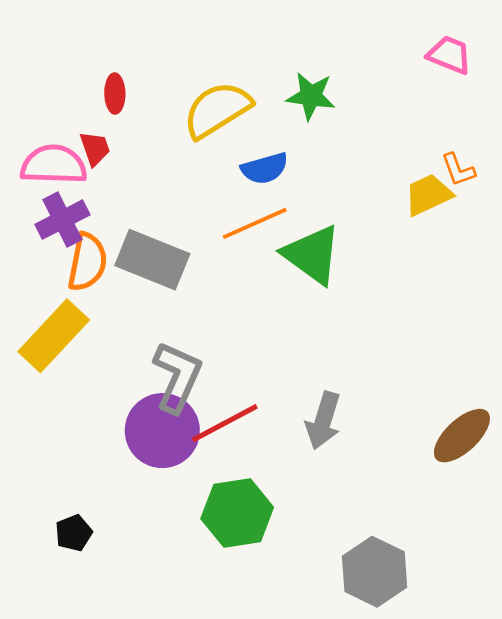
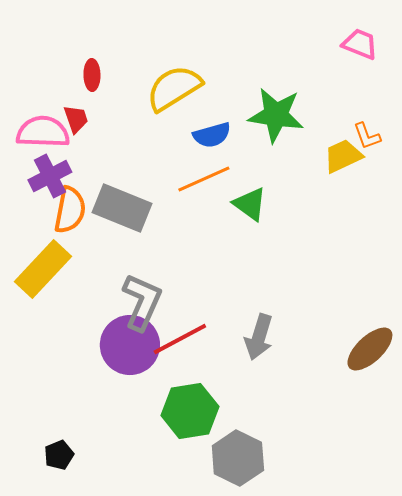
green star: (311, 96) -> (276, 115), moved, size x1.4
green triangle: (312, 255) -> (250, 204), size x0.7
black pentagon: (74, 533) -> (59, 455), moved
gray hexagon: (375, 572) -> (238, 458), moved

